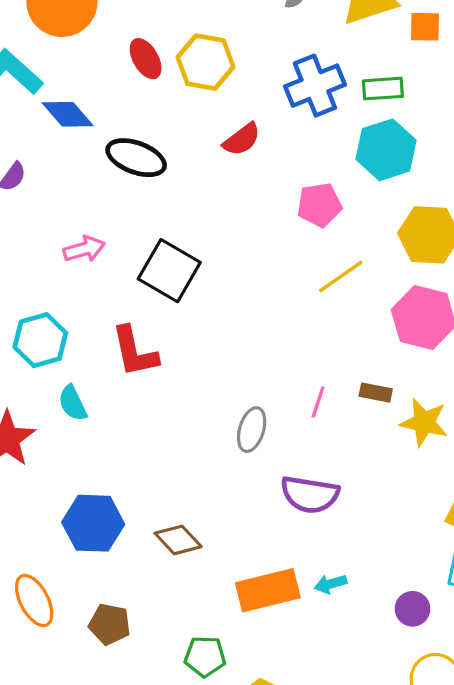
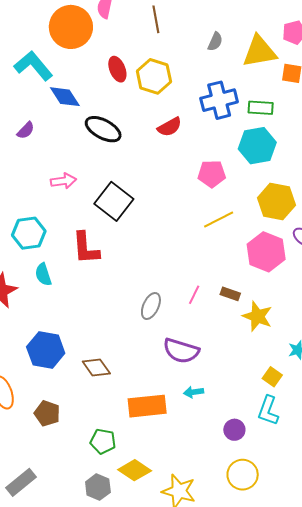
cyan arrow: (330, 584) -> (194, 392), moved

